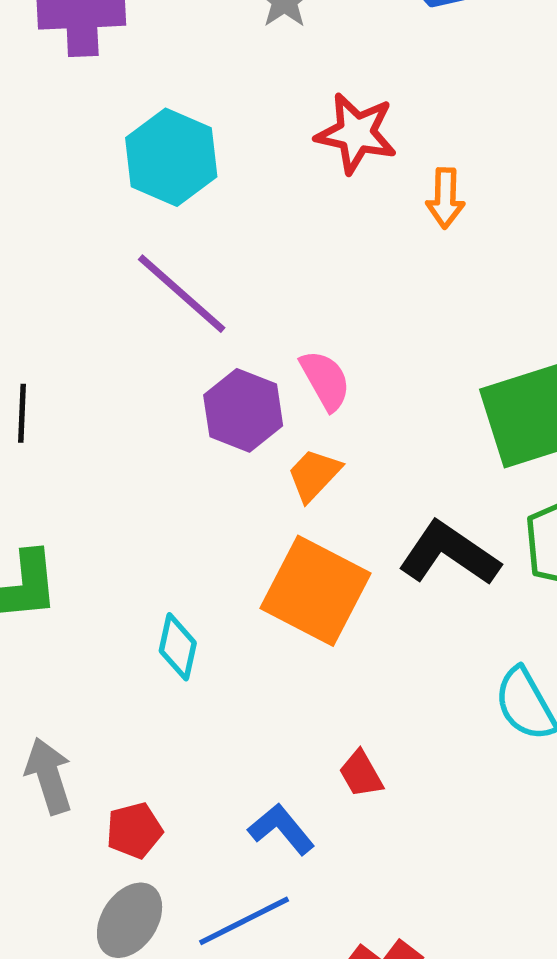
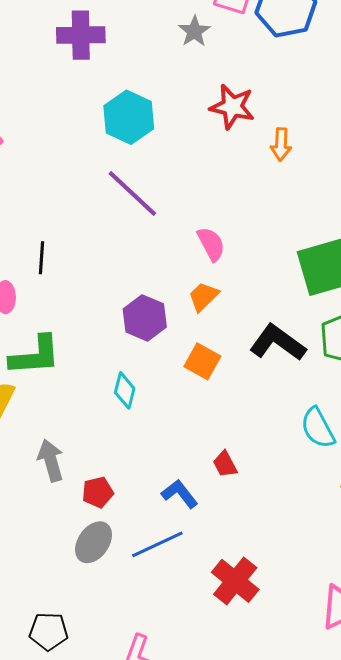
purple hexagon: (243, 410) -> (145, 318), moved
orange square: (315, 591) -> (202, 361), size x0.6

